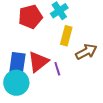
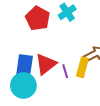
red pentagon: (30, 17) -> (38, 18), turned -30
yellow rectangle: (66, 36) -> (82, 67), moved

